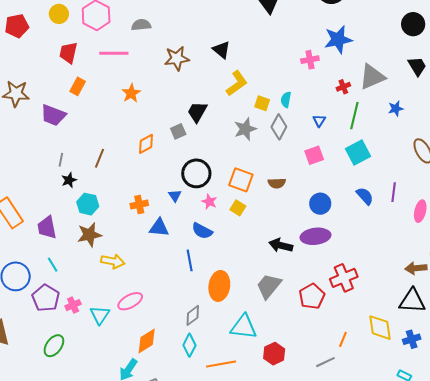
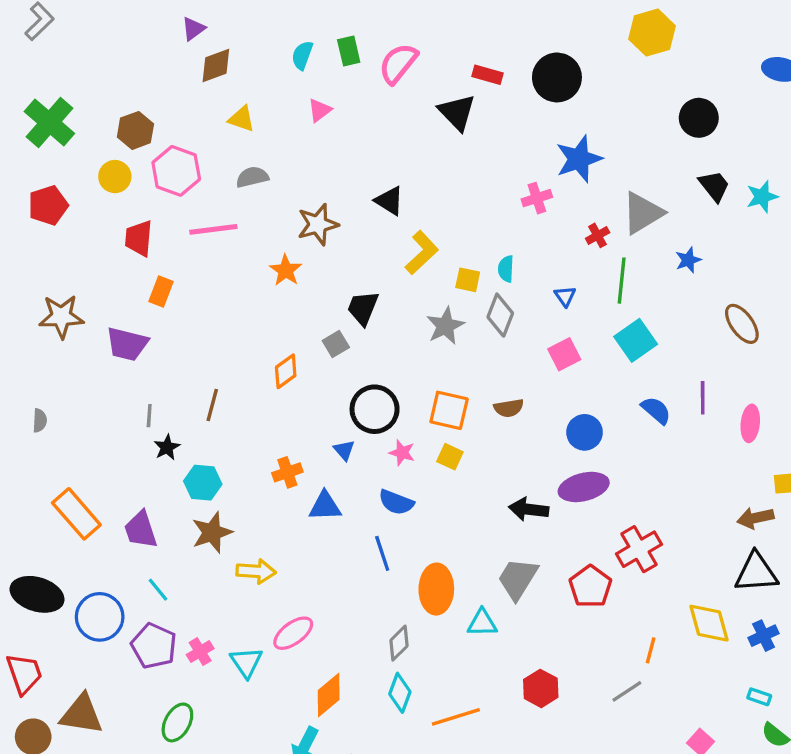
orange star: (131, 93) -> (286, 270), moved
cyan triangle: (244, 327) -> (482, 623), moved, size x0.7

